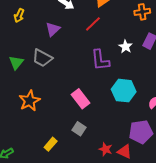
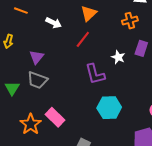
purple triangle: (53, 29) -> (37, 57), moved
cyan hexagon: (124, 91) -> (109, 108), moved
pink rectangle: (80, 99) -> (55, 117), moved

